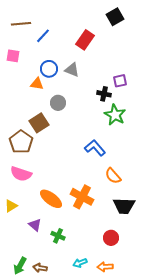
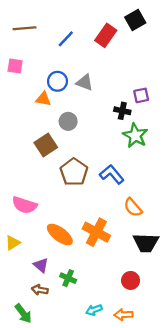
blue line: (43, 36) -> (66, 39), moved
red rectangle: (85, 40) -> (106, 35), moved
brown pentagon: (21, 142) -> (74, 172), moved
green arrow: (20, 266) -> (23, 313), turned -66
brown arrow: (40, 268) -> (40, 290), moved

